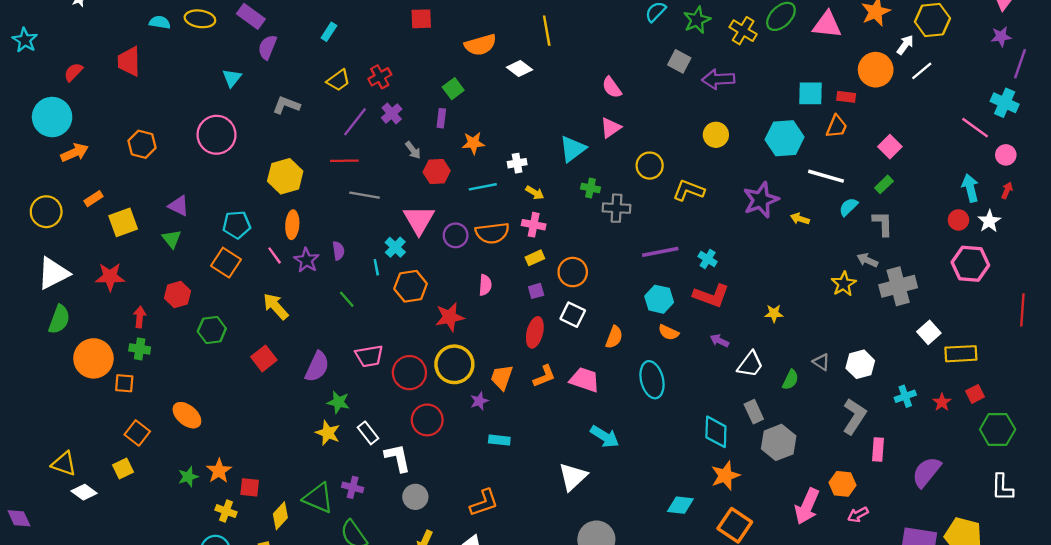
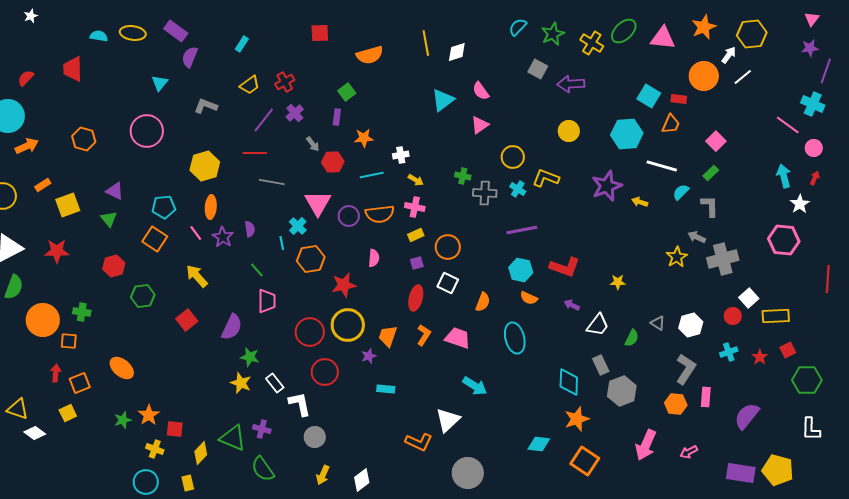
white diamond: (519, 68) -> (457, 52), moved, turned -55
cyan square: (811, 93) -> (649, 96), turned 30
cyan triangle: (573, 149) -> (443, 100), moved
red circle: (958, 220) -> (733, 316), moved
cyan cross: (708, 259) -> (518, 189), moved
red arrow: (140, 317) -> (56, 373), moved
pink trapezoid: (369, 356) -> (267, 301), moved, turned -80
orange L-shape: (544, 376) -> (424, 335), turned -35
orange square: (137, 433) -> (80, 383), turned 30
orange hexagon: (843, 484) -> (676, 404), moved
orange L-shape: (484, 503) -> (419, 442), moved, turned 44

